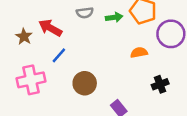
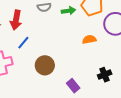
red arrow: (50, 28) -> (16, 20), turned -108
black cross: (160, 84) -> (105, 75), moved

